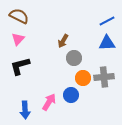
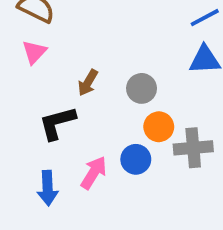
brown arrow: (63, 41) -> (88, 83), moved
black L-shape: (20, 66) -> (57, 123), moved
gray cross: (104, 77) -> (193, 148), moved

